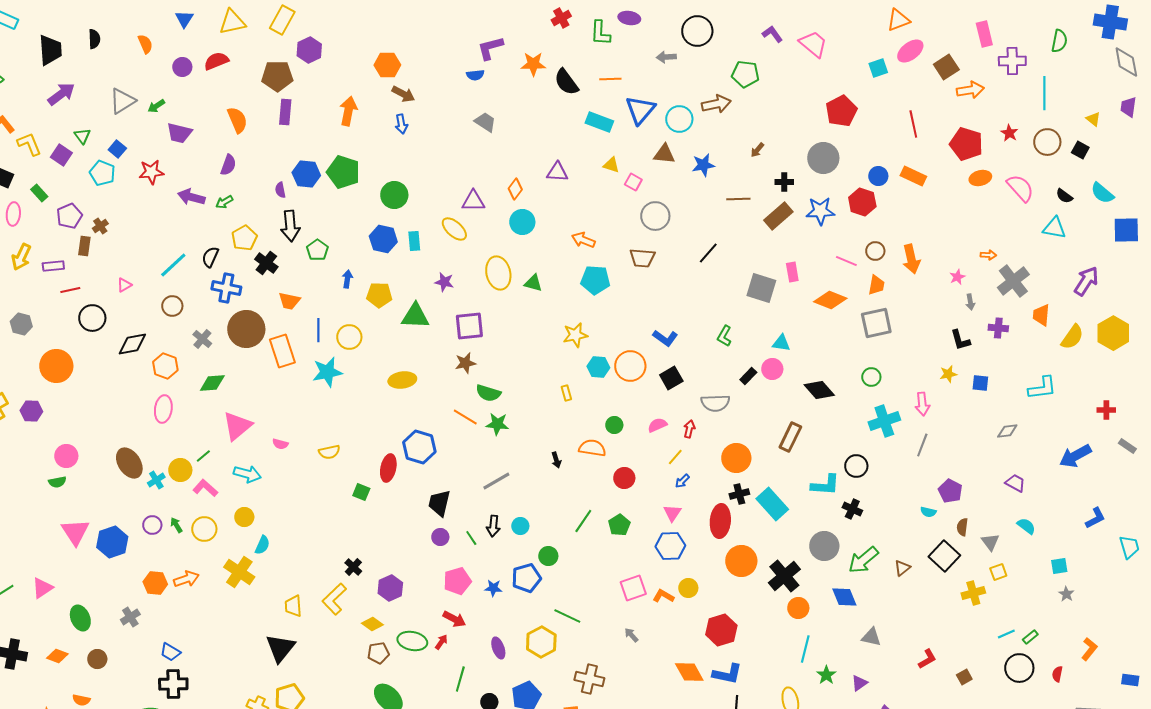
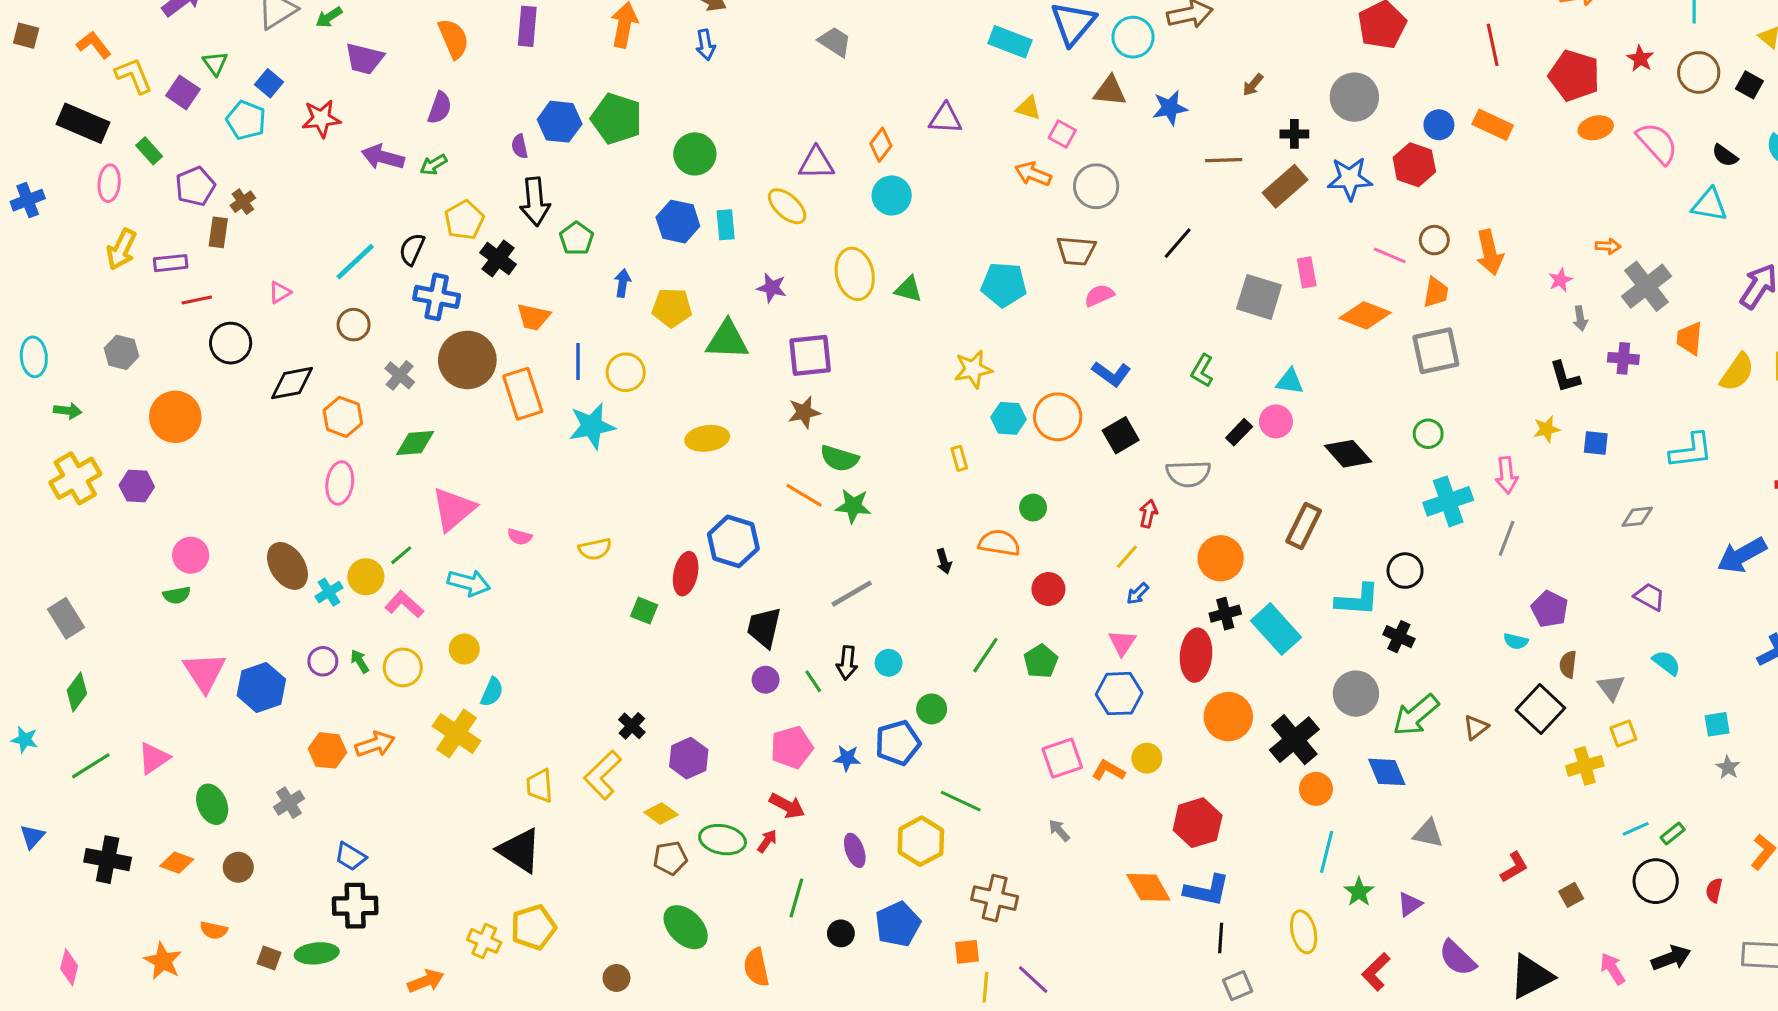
orange arrow: (583, 240) -> (1033, 174), moved
pink semicircle: (657, 425) -> (1099, 295), moved
black triangle: (280, 648) -> (520, 850), turned -36

